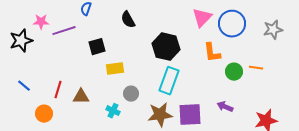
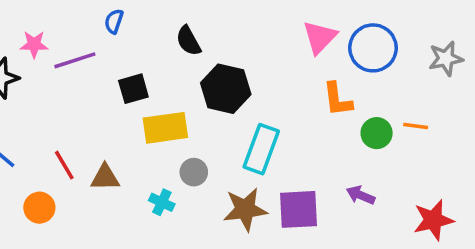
black hexagon: (166, 47) -> (226, 89), moved
yellow rectangle: (115, 69) -> (165, 128), size x1.4
red line: (58, 90) -> (64, 165), turned -48

